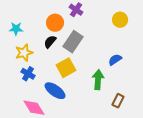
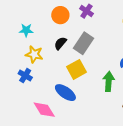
orange circle: (55, 23) -> (60, 15), moved
yellow star: (24, 53) -> (34, 54), turned 30
blue cross: (28, 74) -> (25, 75), moved

